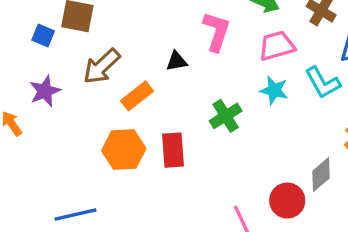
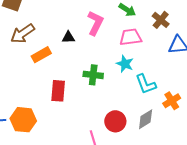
cyan L-shape: (323, 83) -> (146, 84), moved
green cross: (226, 116) -> (93, 75), turned 30
orange hexagon: (124, 150) -> (23, 120), moved
red circle: (287, 201) -> (115, 121), moved

